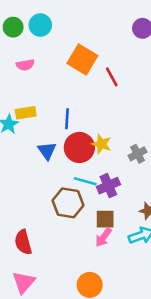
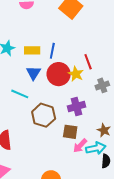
red line: (112, 77) -> (88, 62), moved
yellow rectangle: (26, 113) -> (32, 50), moved
cyan line: (85, 181) -> (20, 94), moved
pink arrow: (104, 237) -> (80, 146), moved

